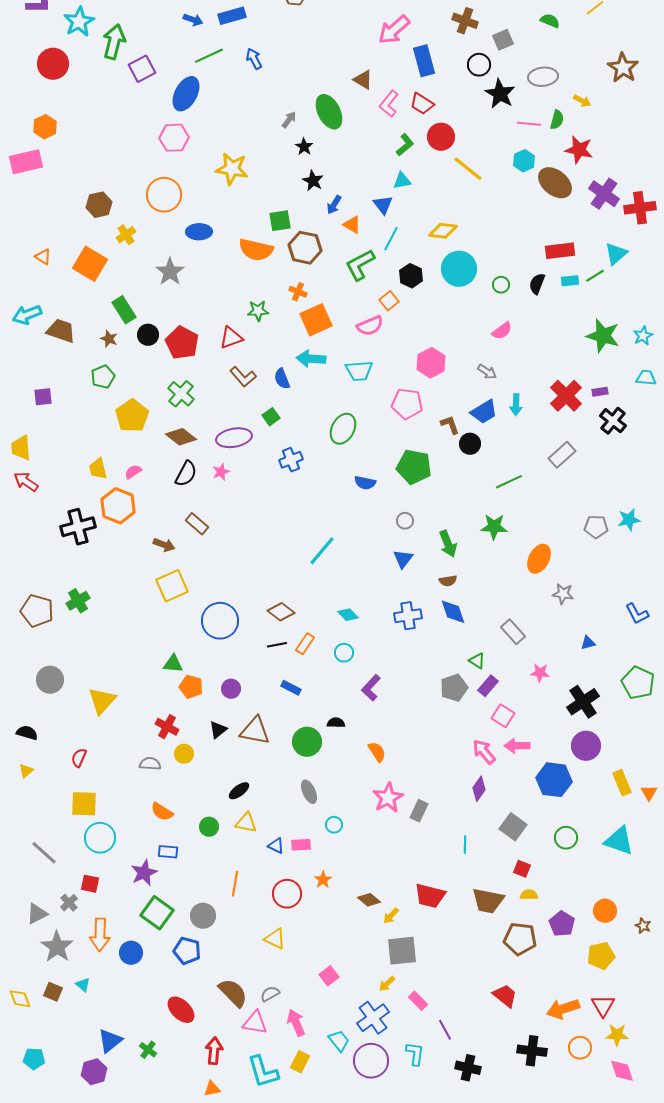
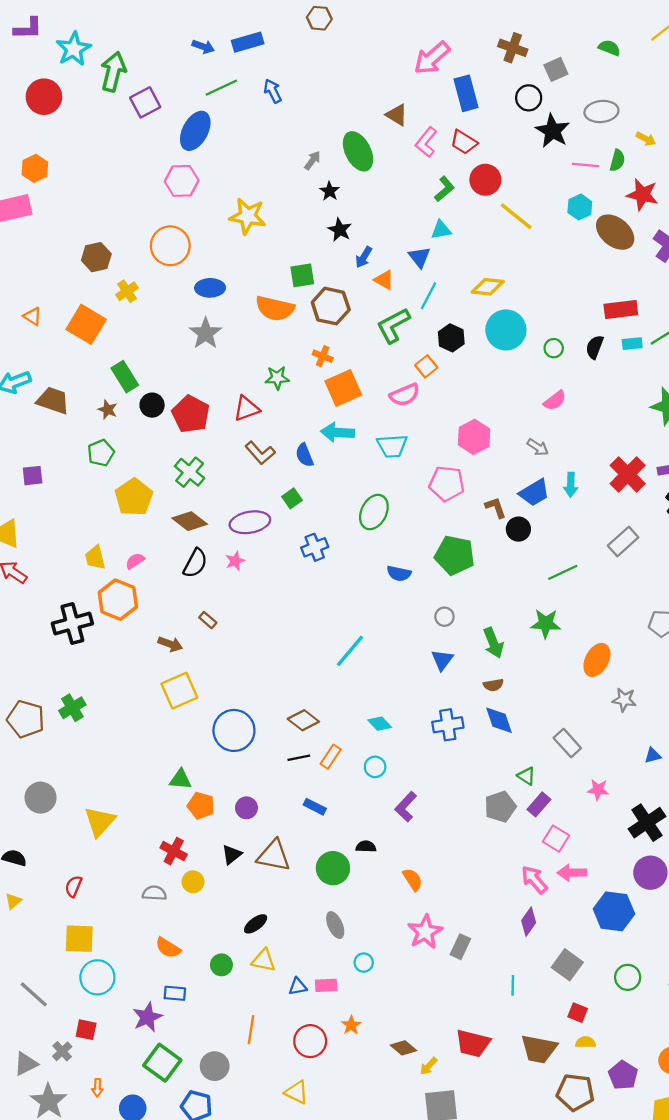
gray star: (170, 272) -> (206, 333), moved
brown rectangle: (197, 524) -> (208, 620), size x0.7
blue triangle: (276, 846) -> (298, 986), turned -36
orange arrow: (100, 935) -> (97, 1088), size x0.5

